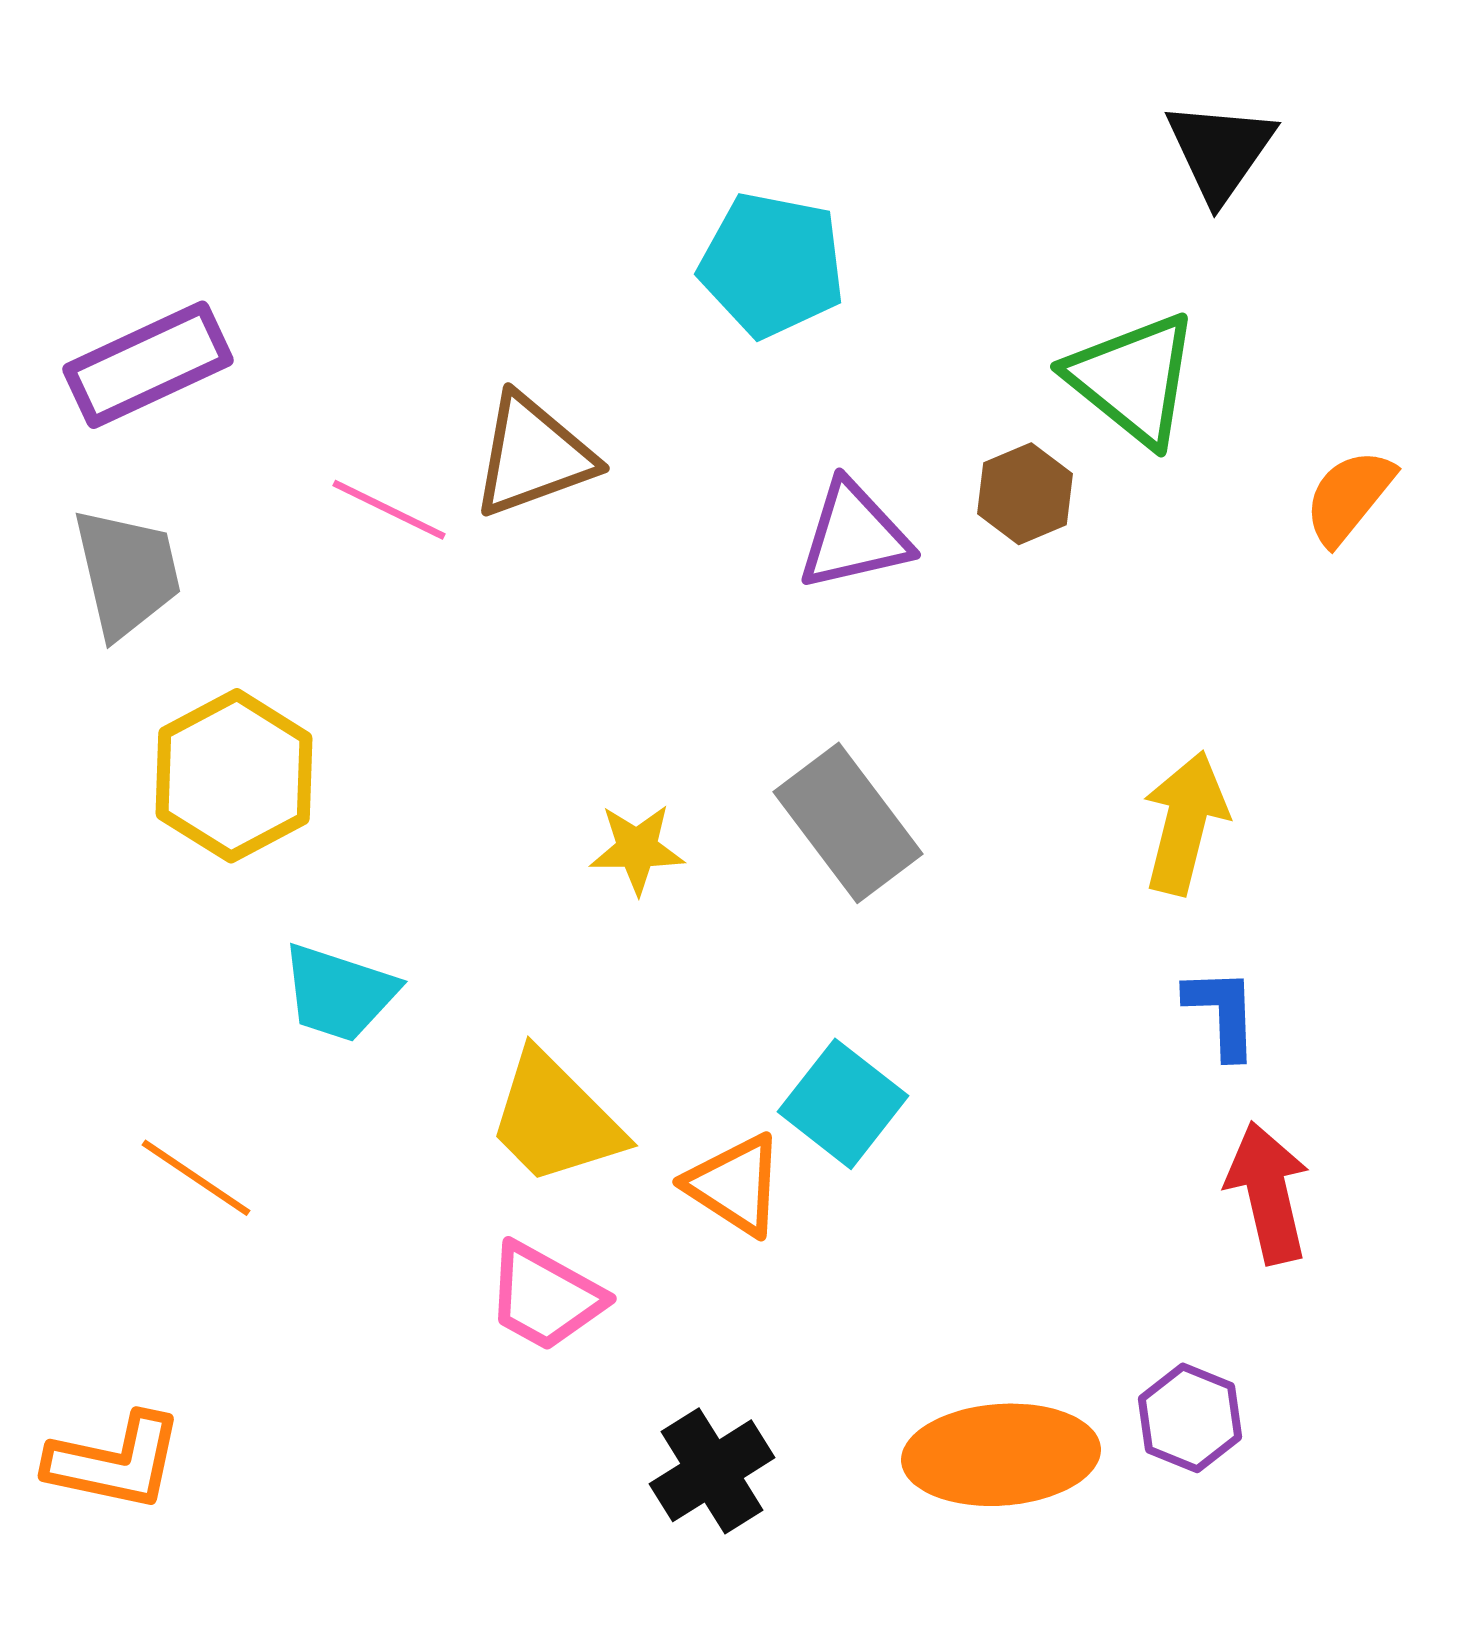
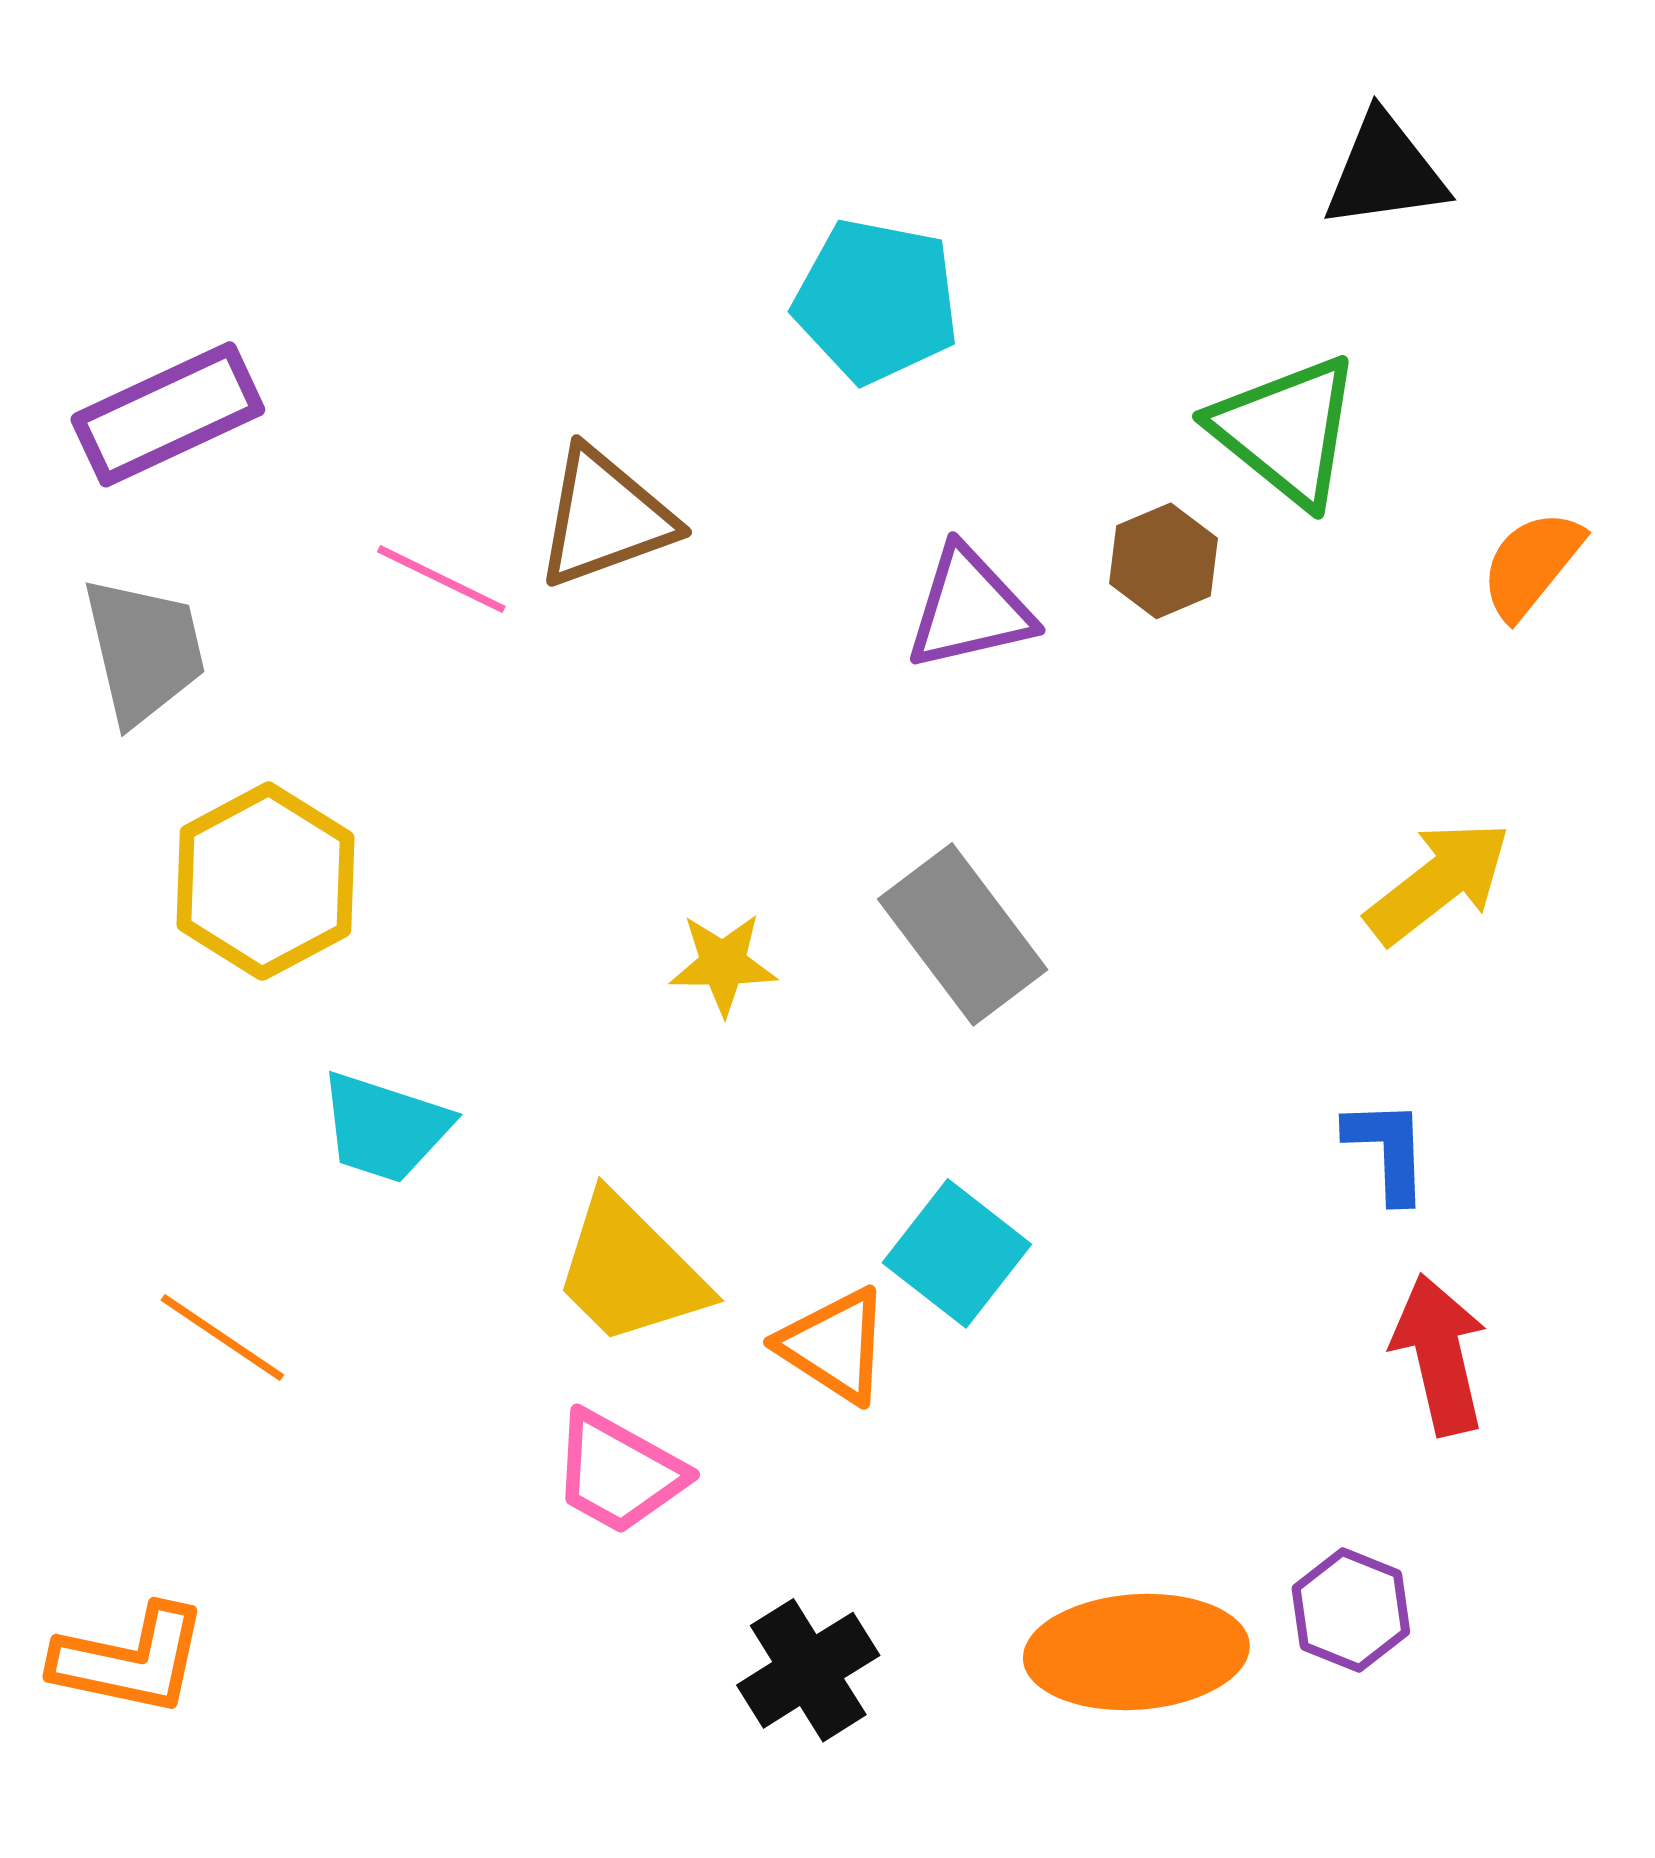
black triangle: (1220, 151) -> (1385, 171), turned 47
yellow arrow: (1185, 823) -> (1438, 882), moved, turned 38

